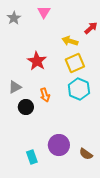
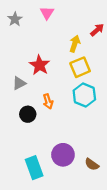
yellow arrow: (70, 41) -> (75, 44), turned 91
gray triangle: (15, 87) -> (19, 83), moved
cyan rectangle: (32, 157) -> (34, 168), size x1.5

